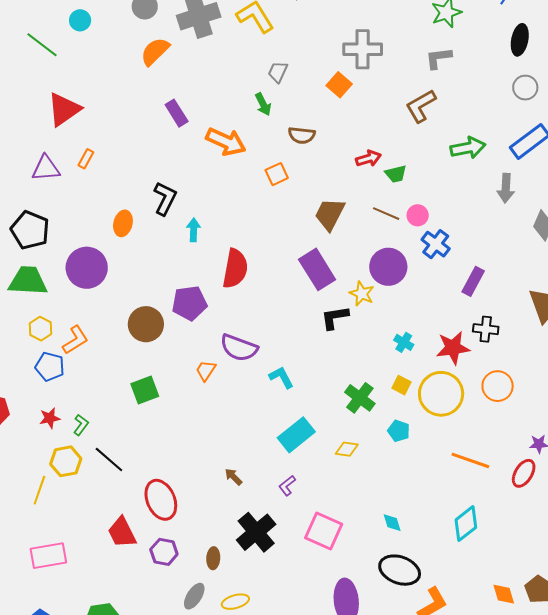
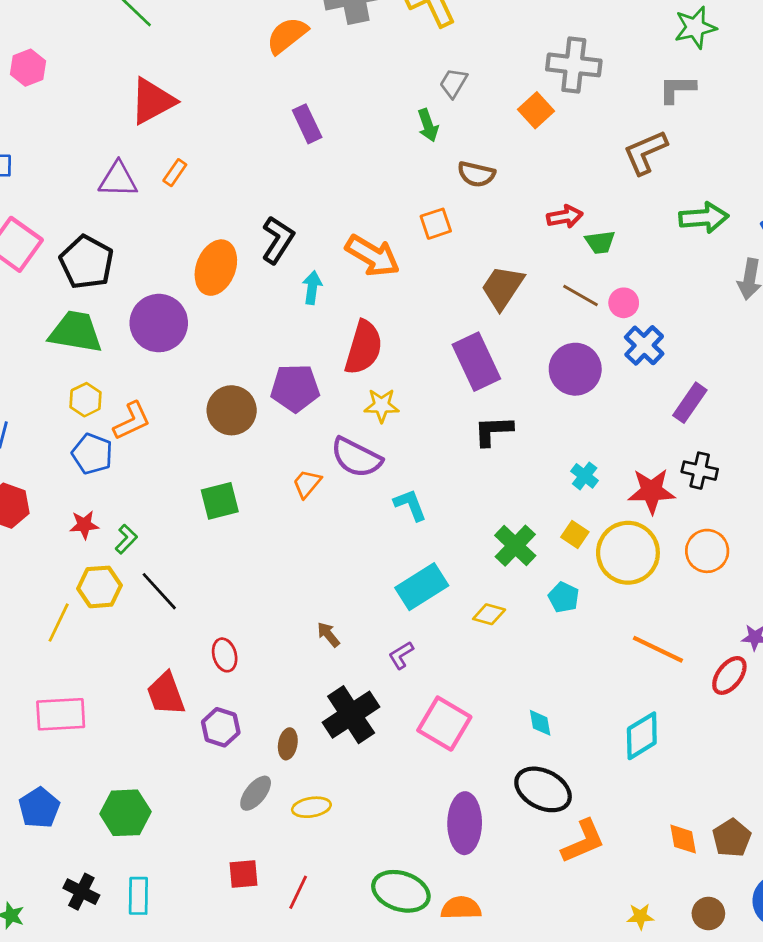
orange arrow: (226, 142) -> (373, 256), moved
orange ellipse: (123, 223) -> (216, 268), size x1.5
yellow star: (362, 294) -> (382, 406), moved, turned -30
red ellipse: (161, 500) -> (225, 655), size x0.6

